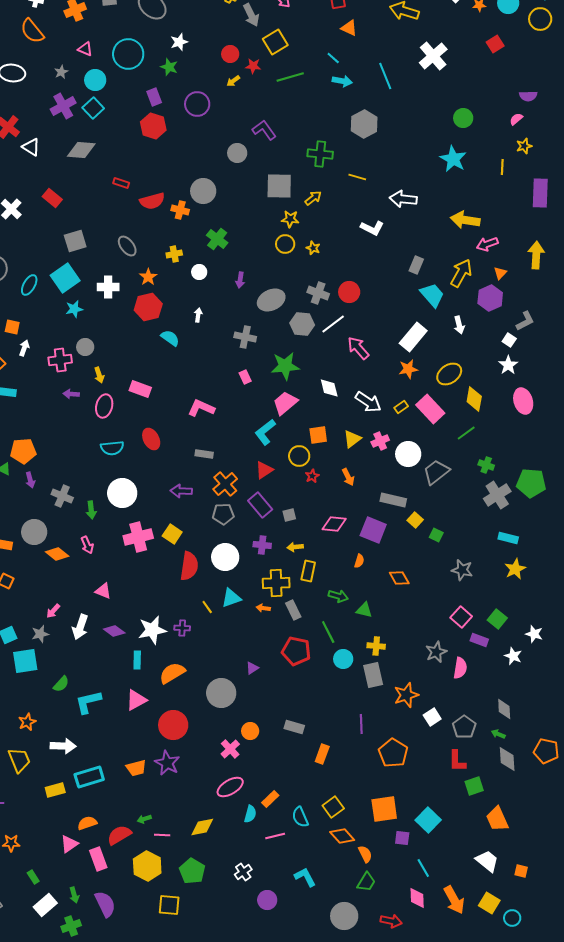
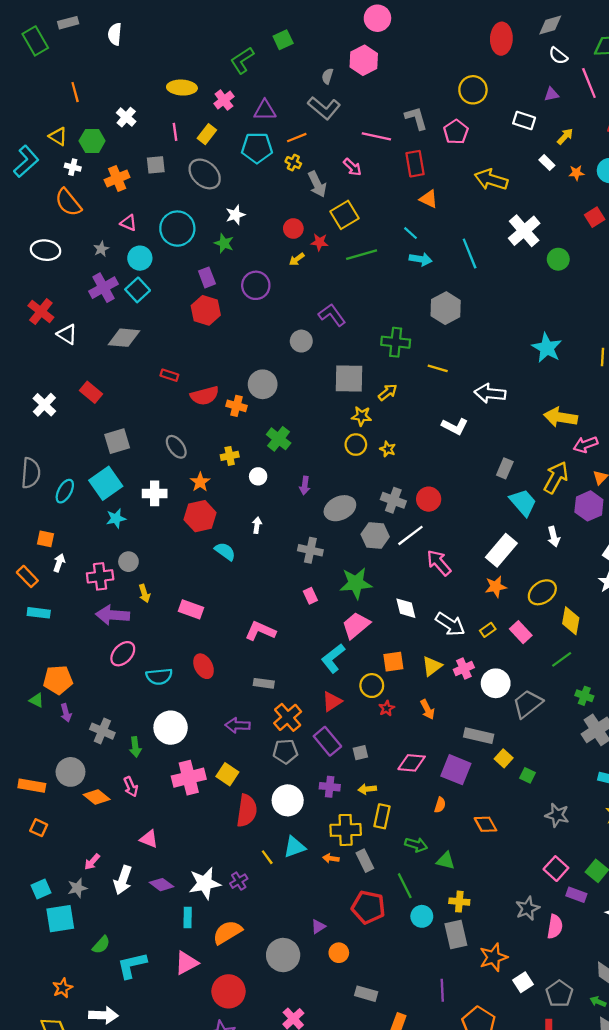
green circle: (463, 118) -> (558, 259), moved
purple arrow: (71, 394) -> (113, 615), size x1.8
pink ellipse: (104, 406) -> (123, 654), moved, turned 30
pink rectangle: (430, 409) -> (521, 632), size x0.7
purple cross: (182, 628) -> (239, 881), turned -35
orange circle: (250, 731) -> (339, 953), moved

